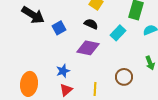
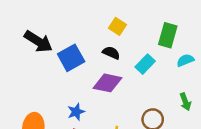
blue square: (59, 28) -> (71, 58), size x1.5

